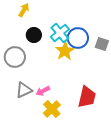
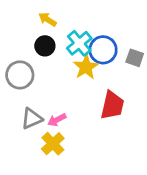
yellow arrow: (24, 10) -> (48, 19), moved, turned -88
red trapezoid: (87, 97) -> (112, 105), moved
yellow cross: (52, 109) -> (53, 144), moved

